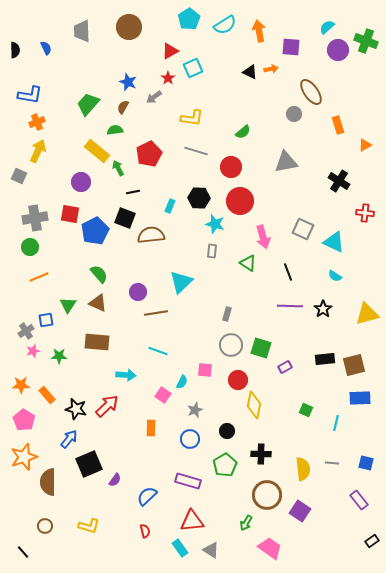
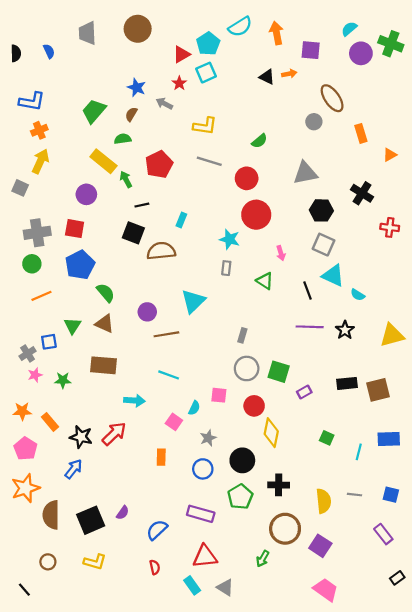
cyan pentagon: (189, 19) -> (208, 44), moved
gray arrow: (154, 97) -> (164, 104), turned 63
black hexagon: (199, 198) -> (321, 210), moved
blue pentagon: (95, 231) -> (80, 265), moved
pink arrow: (263, 237) -> (281, 253), size x0.6
cyan triangle: (334, 242) -> (333, 276), moved
blue rectangle: (360, 398) -> (389, 439), moved
black circle: (227, 431) -> (242, 460), size x1.5
black square: (89, 464) -> (91, 520), moved
pink trapezoid: (270, 548) -> (326, 590), moved

